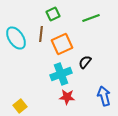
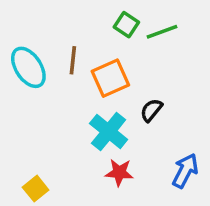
green square: (53, 14) -> (126, 25), moved, turned -32
cyan cross: (61, 74) -> (109, 132), turned -30
blue arrow: (104, 96) -> (185, 171), turned 42

